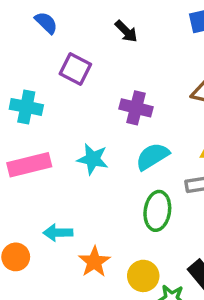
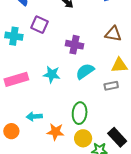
cyan cross: (26, 107) -> (14, 36), moved
green ellipse: (157, 211) -> (80, 113), moved
orange star: (94, 262) -> (55, 132), turned -30

